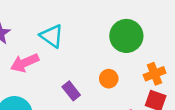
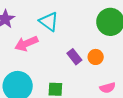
purple rectangle: (71, 91) -> (74, 57), moved

